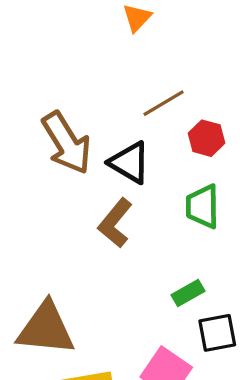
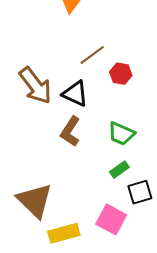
green trapezoid: (203, 206) -> (121, 134), moved, turned -60
brown triangle: (46, 329) -> (35, 201), turned 45

